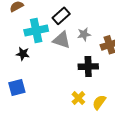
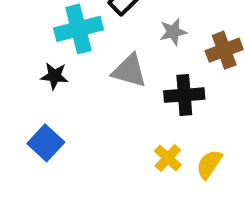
gray triangle: (62, 40) -> (129, 71), moved
blue square: (17, 87) -> (46, 143), turned -30

